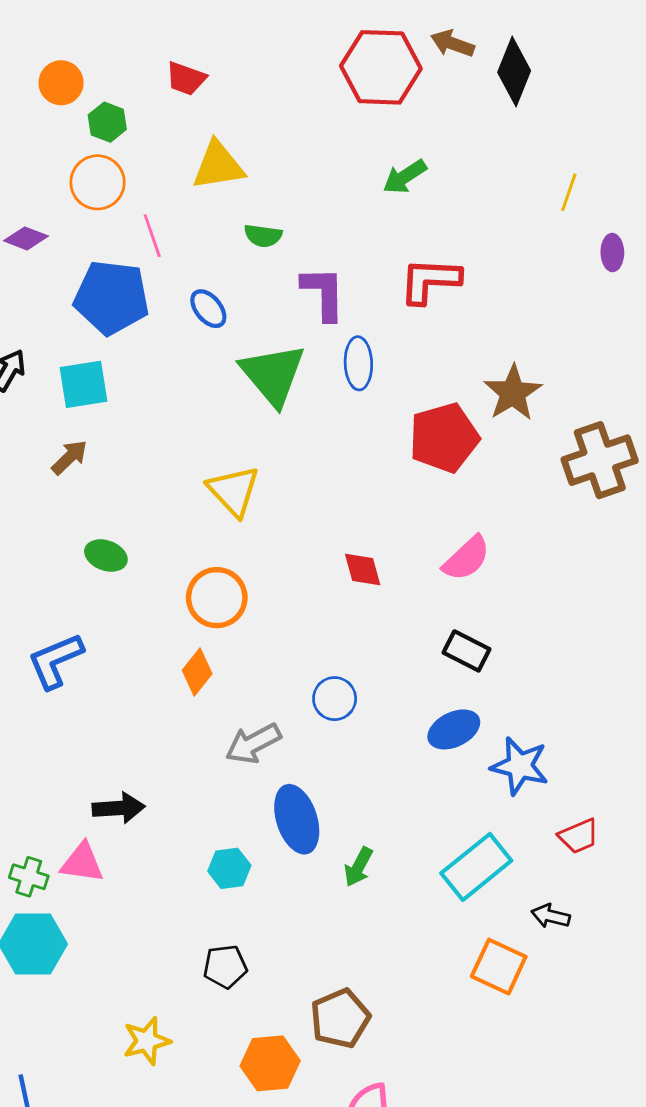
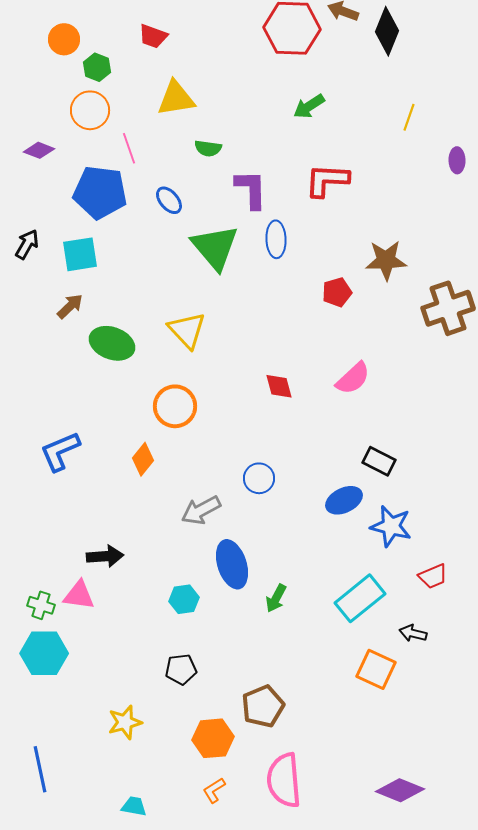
yellow line: (569, 192) -> (409, 117), moved
brown star: (513, 393) -> (386, 260), turned 30
red pentagon: (444, 438) -> (337, 292), size x0.6
green ellipse: (106, 556) -> (112, 343), moved, size x1.5
black rectangle: (466, 651) -> (379, 461), moved
orange diamond: (197, 672) -> (143, 459), moved

